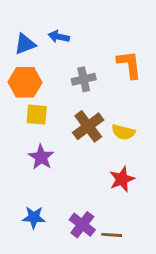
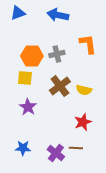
blue arrow: (59, 37) -> (58, 15), moved, size x1.5
blue triangle: (25, 44) -> (18, 13), moved
orange hexagon: (25, 82) -> (32, 56), moved
brown line: (112, 235) -> (76, 148), moved

